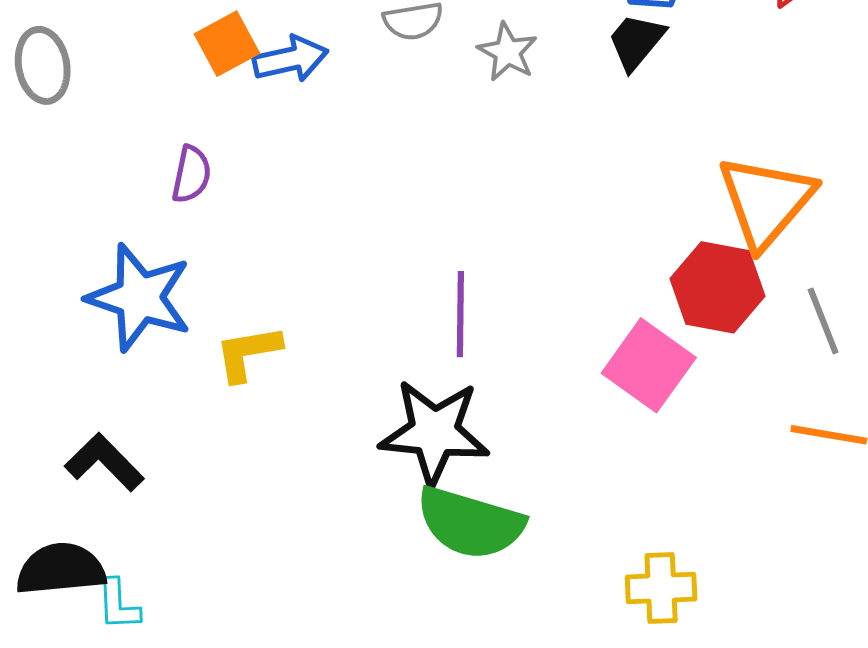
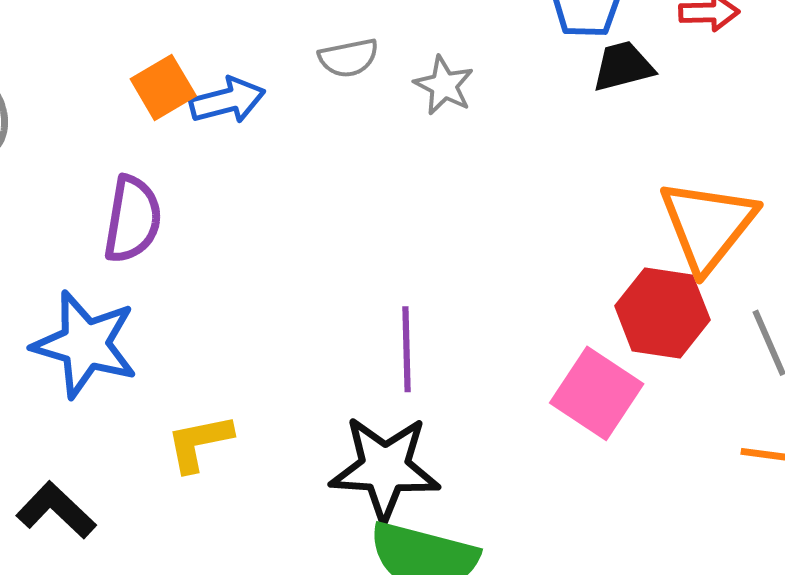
black trapezoid: (636, 42) -> (623, 66), moved, turned 38
purple semicircle: (191, 174) -> (132, 219), size x1.5
yellow L-shape: (248, 353) -> (199, 443), moved

